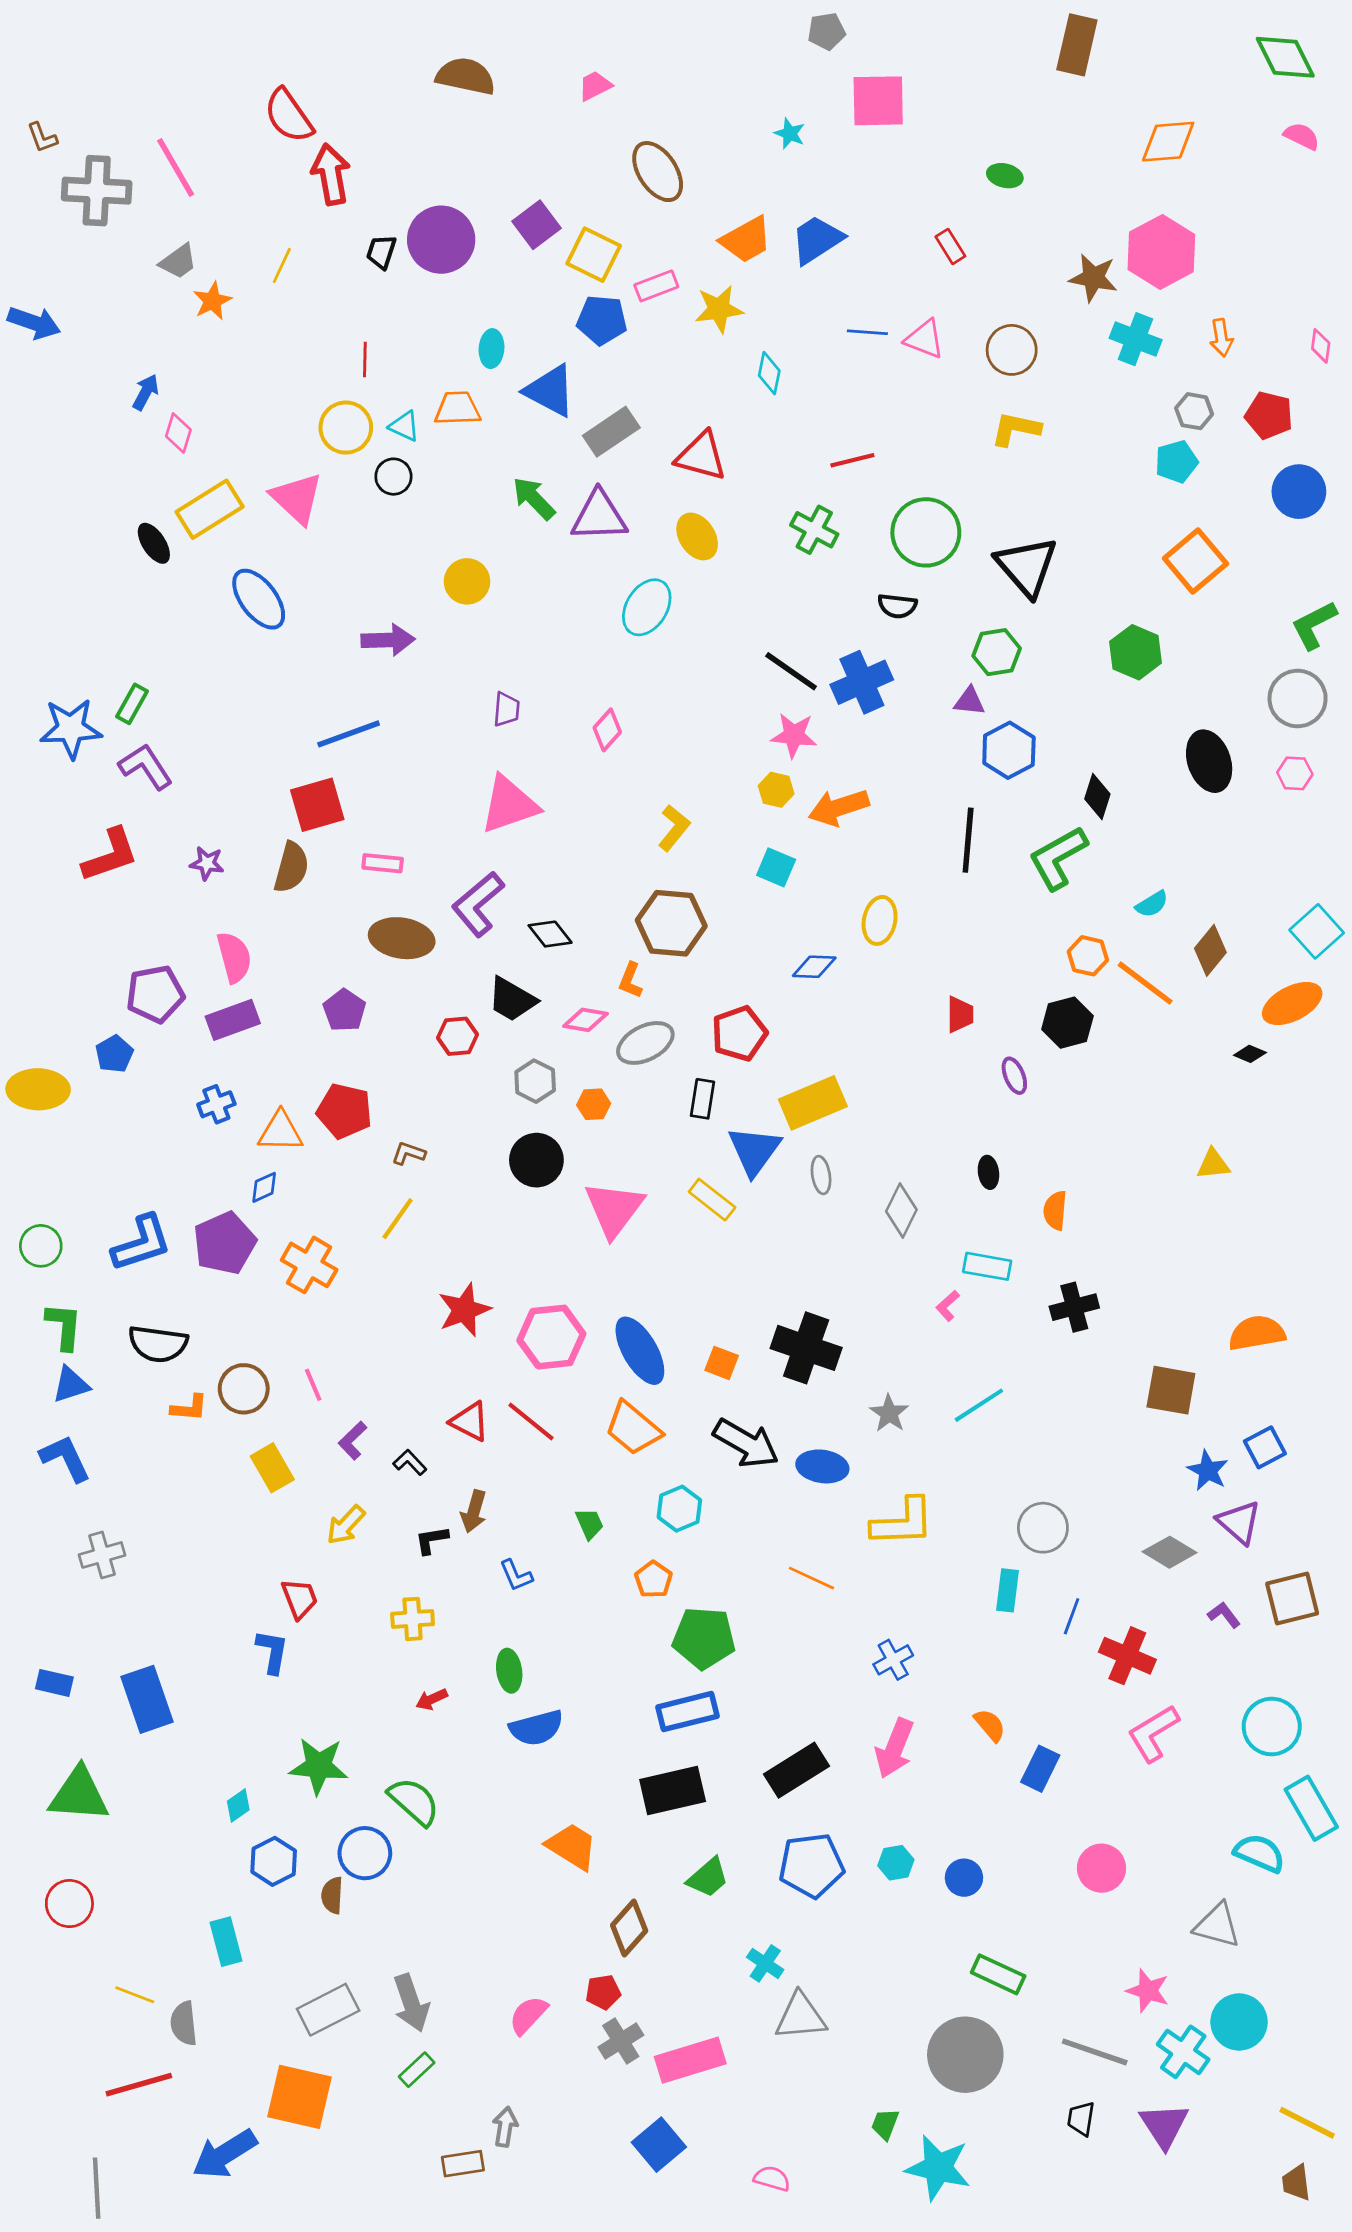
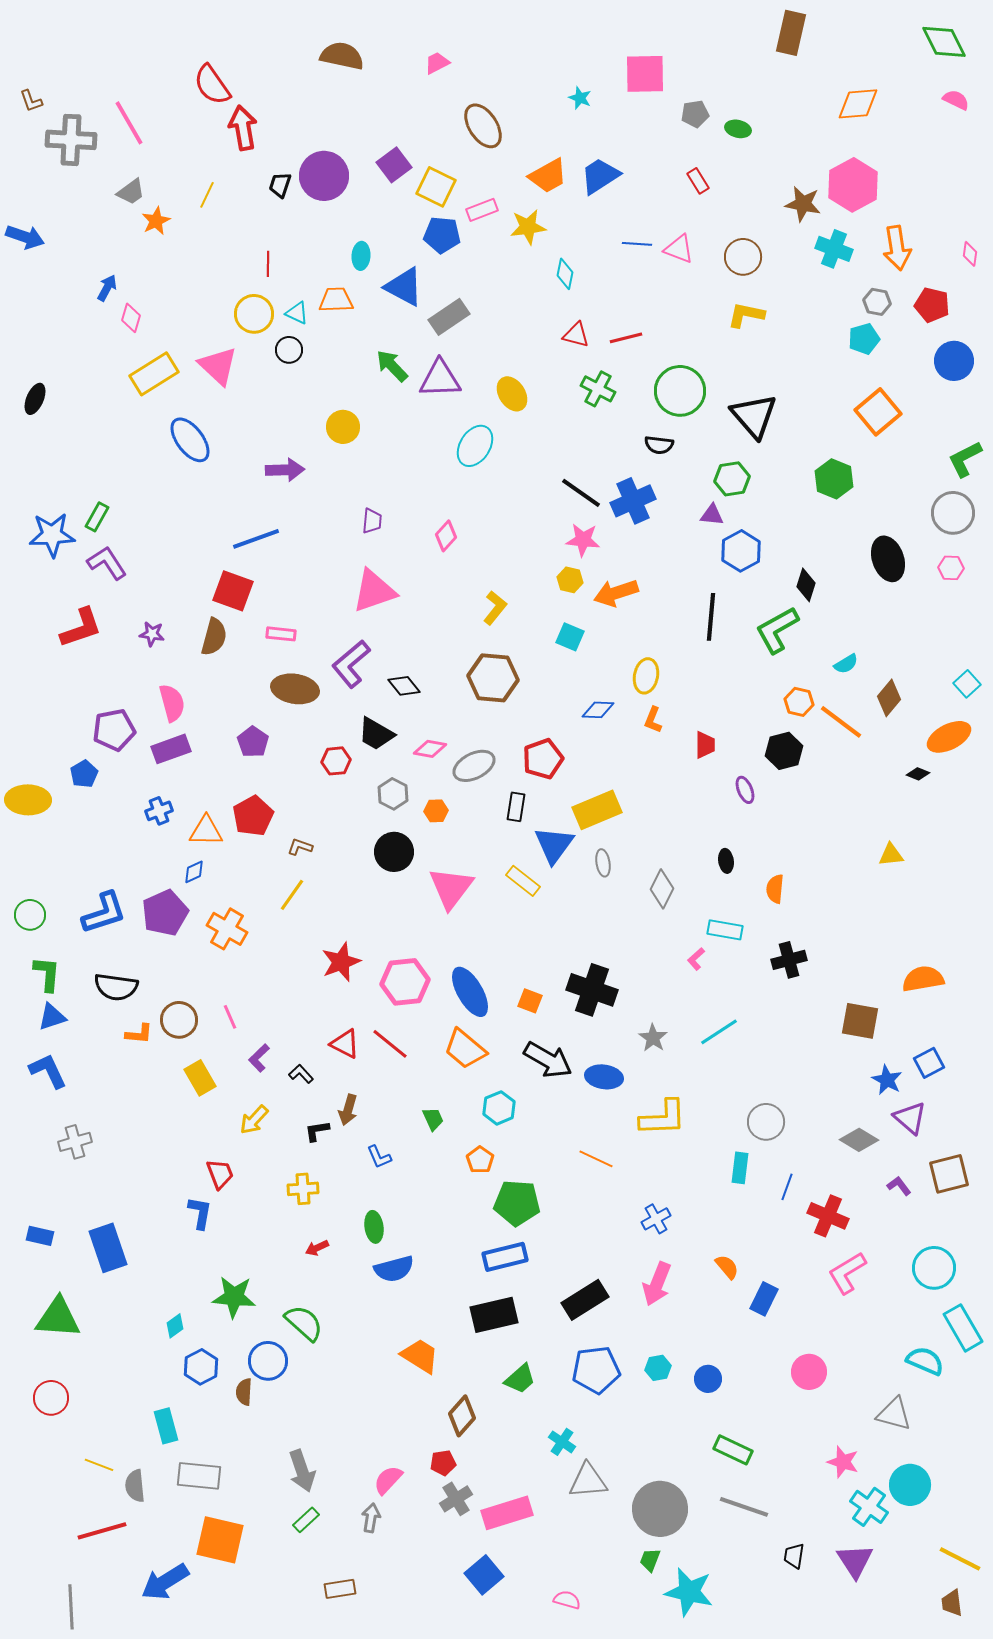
gray pentagon: (826, 31) -> (695, 114), moved
orange arrow: (1221, 338) -> (897, 248), size x1.6
red triangle: (701, 456) -> (576, 335), moved, size x0.7
black ellipse: (154, 543) -> (35, 399), moved, turned 56
red square: (317, 805) -> (233, 591), turned 36
cyan square: (1317, 931) -> (967, 684), size x0.7
orange L-shape: (630, 980) -> (653, 720), moved
red pentagon: (344, 1111) -> (253, 816), turned 30
gray rectangle: (328, 2010) -> (199, 1476), moved, turned 33
gray line: (1095, 2052) -> (744, 1507), moved
gray circle: (965, 2055) -> (660, 1509), moved
gray arrow: (505, 2127) -> (371, 1518), moved

